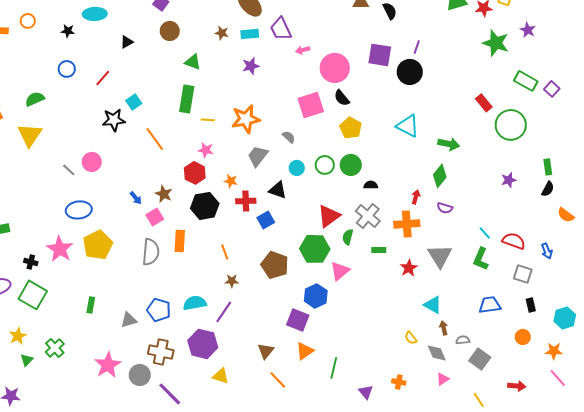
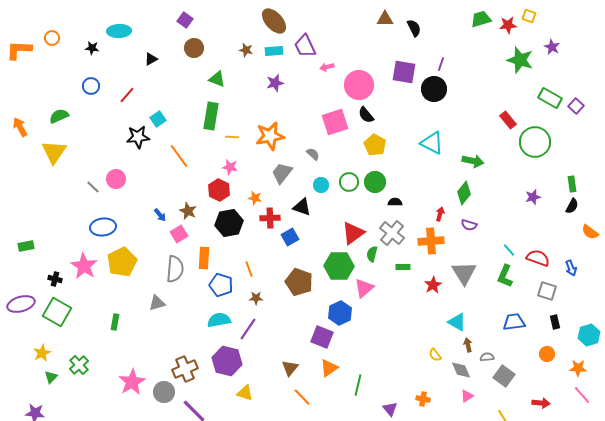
blue pentagon: (159, 310) -> (221, 285), moved
gray triangle: (129, 320) -> (157, 303), moved
brown cross: (161, 352) -> (185, 369), turned -35

